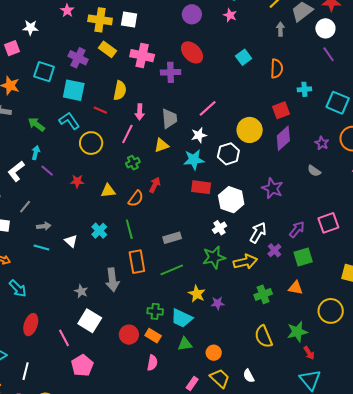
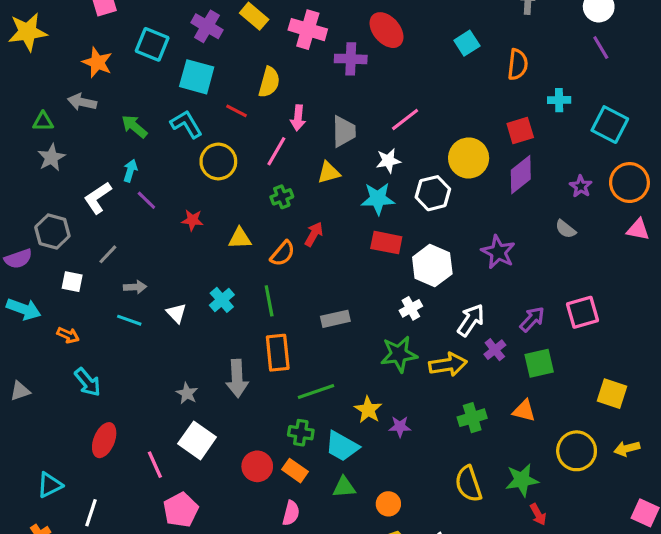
green line: (172, 270) -> (316, 392), moved

